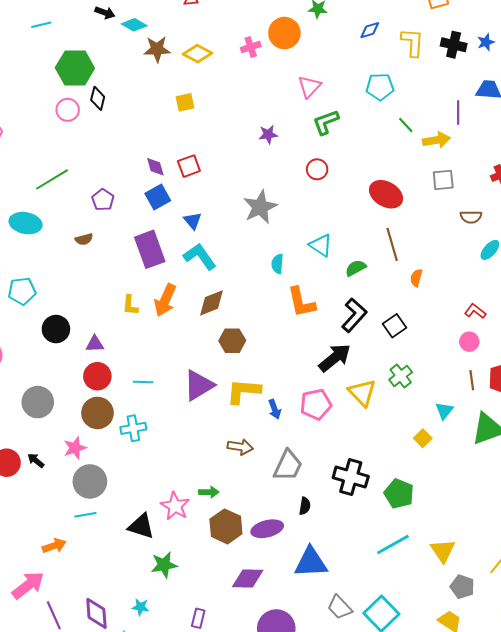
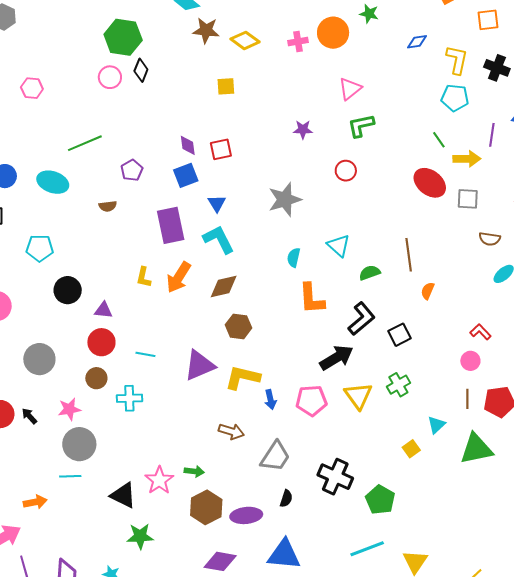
cyan pentagon: (380, 87) -> (455, 98), moved
red ellipse: (386, 194) -> (430, 183), moved
brown circle: (98, 413) -> (96, 378), size x0.7

